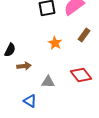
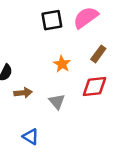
red diamond: (81, 75) -> (95, 87), moved, turned -60
gray triangle: (48, 82) -> (57, 102), moved, turned 48

